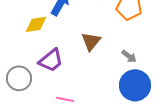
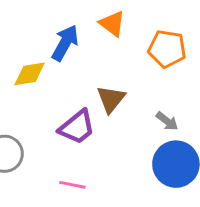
purple trapezoid: (51, 60) -> (77, 127), moved

